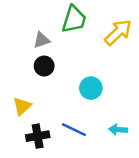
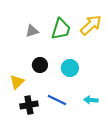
green trapezoid: (74, 19) -> (61, 29), moved
black circle: (44, 66) -> (40, 65), moved

